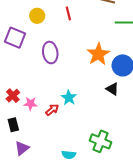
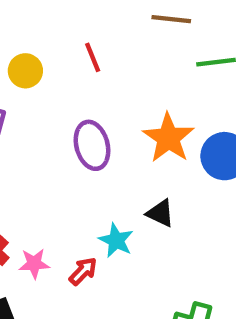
purple ellipse: (50, 53) -> (92, 145), moved
black triangle: (112, 89) -> (160, 213), moved

